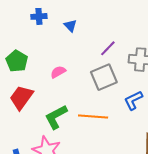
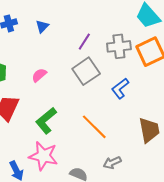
blue triangle: (70, 26) -> (42, 26), turned 40
orange line: (93, 116) -> (94, 127), moved, turned 52

